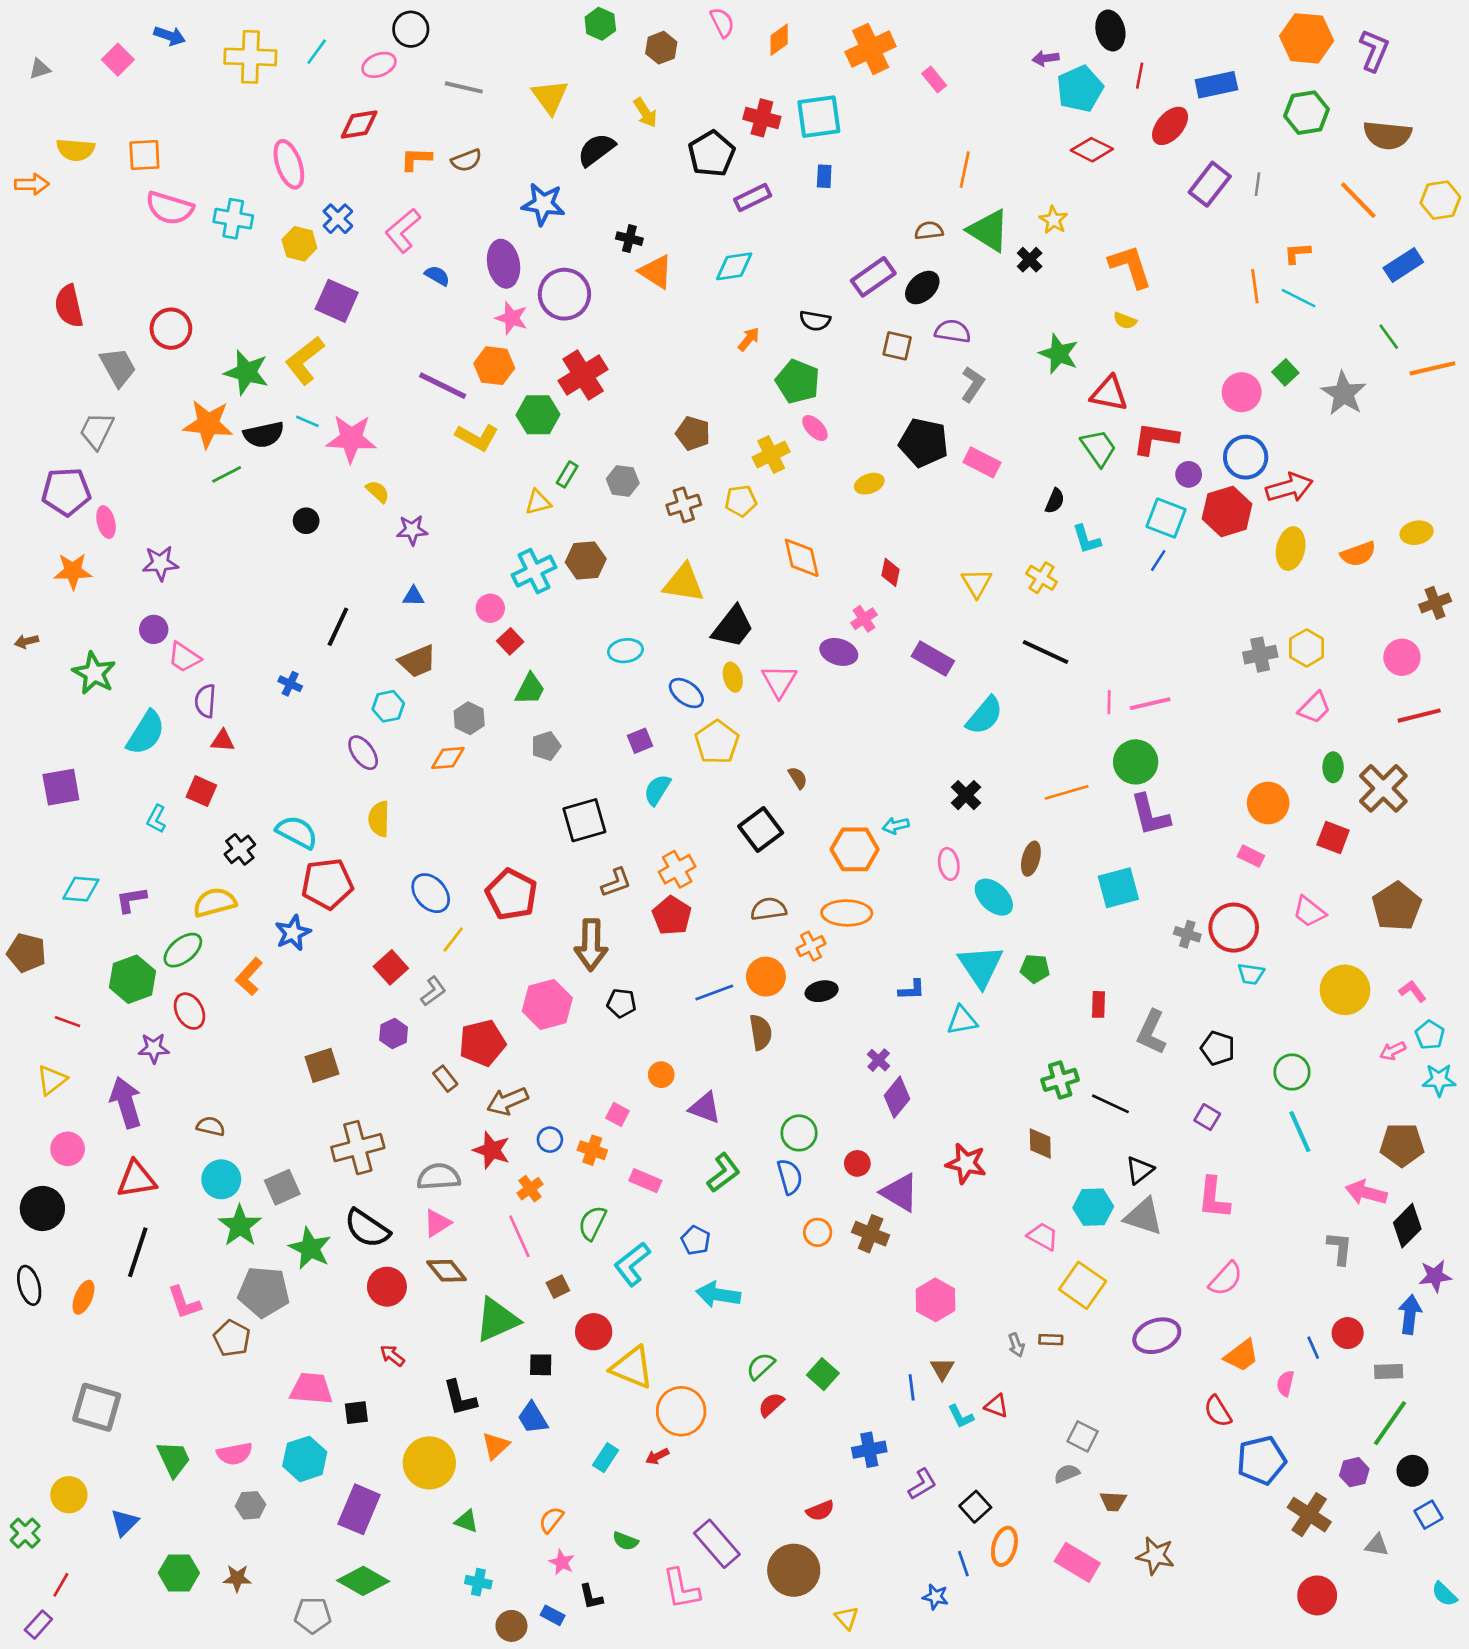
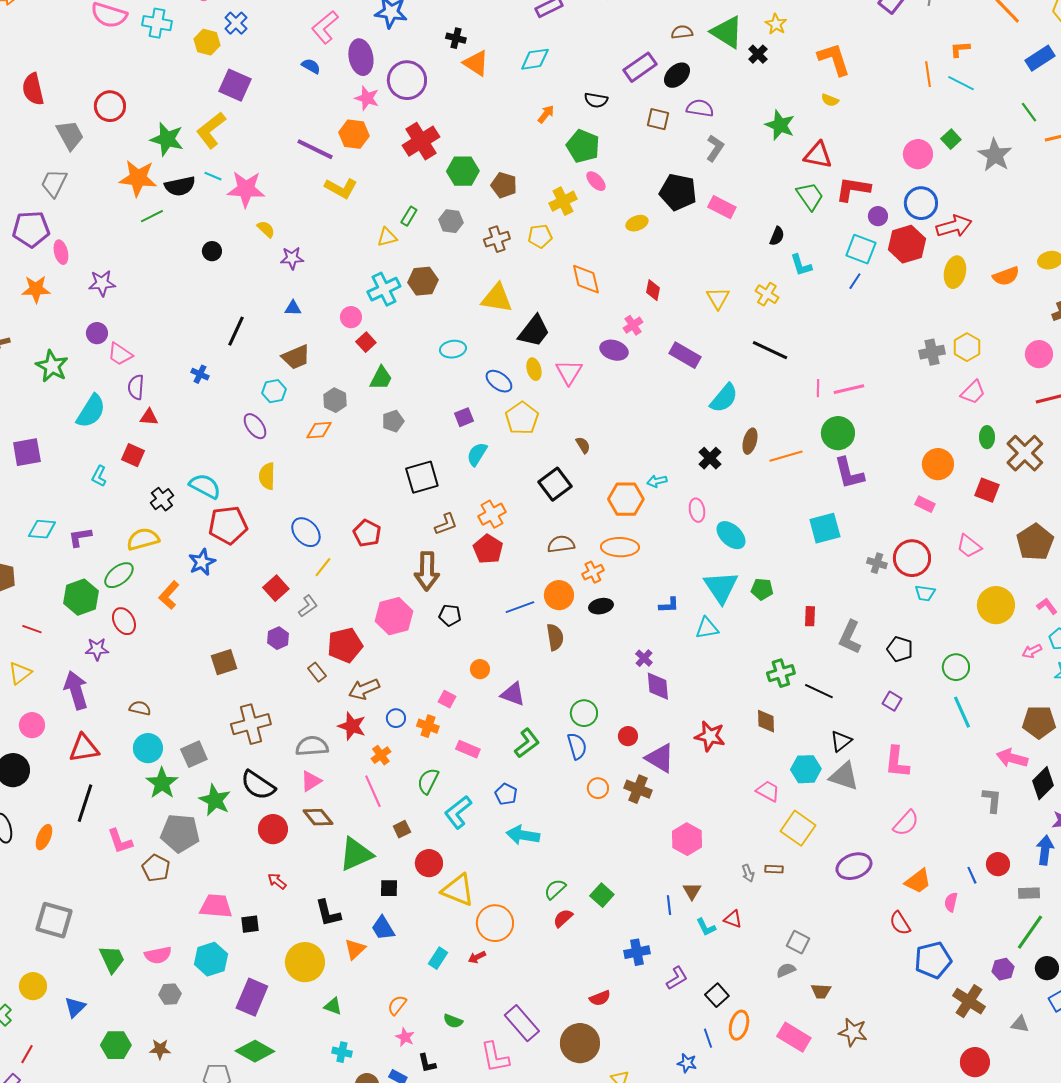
pink L-shape: (403, 231) -> (325, 27), moved
green hexagon: (538, 415) -> (463, 171), moved
brown ellipse: (1031, 859) -> (750, 441), moved
red pentagon: (511, 894) -> (367, 533), size x0.7
purple diamond: (897, 1097) -> (658, 686), turned -44

